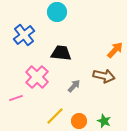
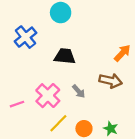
pink cross: (37, 77) -> (48, 96), moved
gray arrow: (74, 86) -> (79, 91), turned 96

